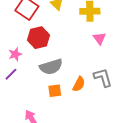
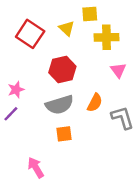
red hexagon: (38, 38) -> (62, 70), moved
orange semicircle: (79, 84) -> (95, 103), moved

